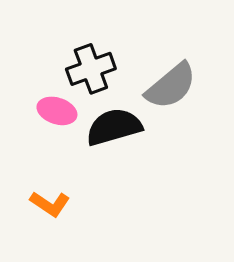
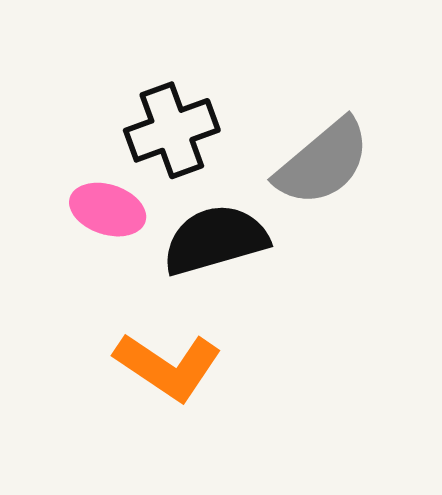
orange L-shape: (50, 204) -> (168, 366), moved, size x1.4

